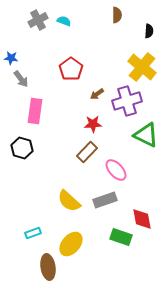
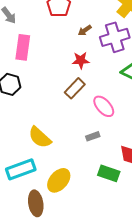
gray rectangle: (105, 200) -> (93, 136), size x0.6
yellow semicircle: (69, 201) -> (40, 137), moved
cyan rectangle: (33, 233) -> (21, 169), size x1.8

